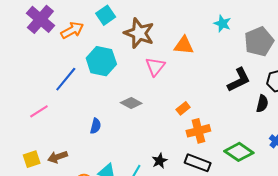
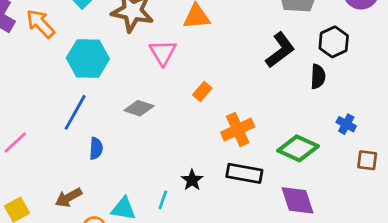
orange arrow: (72, 30) -> (40, 24), turned -95
blue line: (66, 79) -> (75, 112), moved
orange rectangle: (183, 108) -> (202, 91), moved
brown arrow: (58, 157) -> (68, 198), moved

